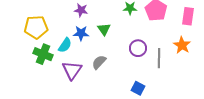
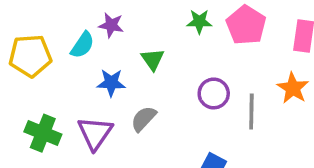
blue star: (81, 33) -> (111, 83), moved
cyan semicircle: (65, 45) -> (82, 45), moved
green cross: (43, 54) -> (43, 133), moved

